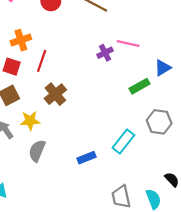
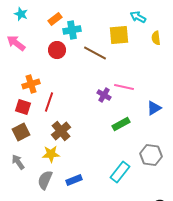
purple cross: (105, 53) -> (104, 95), turned -32
green rectangle: (140, 86) -> (121, 124), moved
yellow star: (30, 121) -> (51, 154), moved
blue rectangle: (87, 158) -> (74, 180), moved

